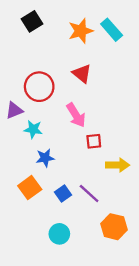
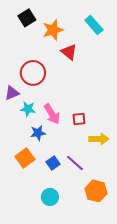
orange star: (81, 31) -> (53, 30), moved
red triangle: (82, 74) -> (69, 52), moved
pink arrow: (76, 115) -> (52, 114), moved

